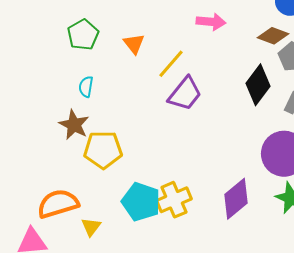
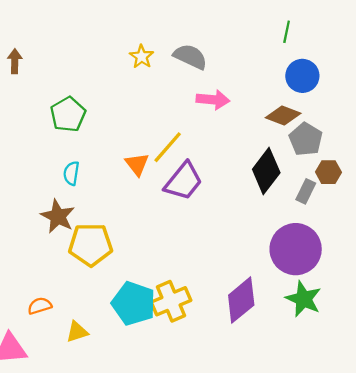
orange triangle: (134, 44) -> (137, 164), moved
orange semicircle: (58, 204) -> (40, 306), size x0.5
yellow triangle: (91, 227) -> (77, 332), turned 35

